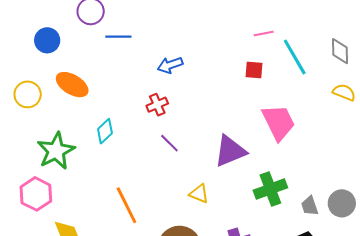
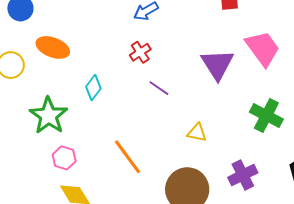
purple triangle: (230, 151) -> (217, 64), moved, turned -30
green cross: (270, 189) -> (266, 116), turned -32
pink hexagon: (36, 194) -> (64, 158), moved, size x0.7

